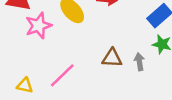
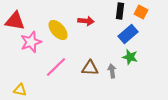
pink line: (62, 75) -> (56, 67), moved

